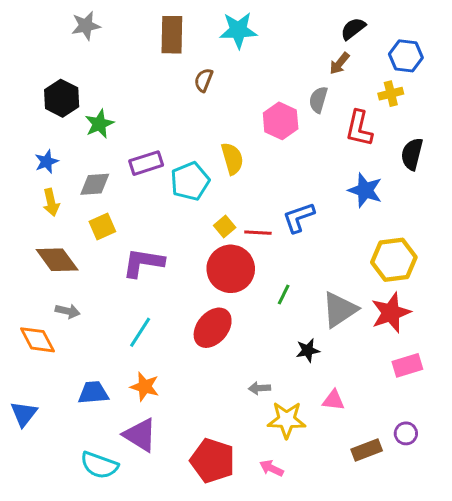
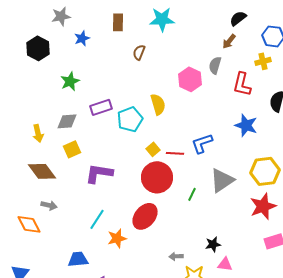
brown rectangle: (172, 35) -> (118, 22), size x0.7
black hexagon: (62, 98) -> (38, 48), moved
blue star: (46, 162) -> (82, 38), moved
gray triangle: (339, 310) -> (222, 180), moved
black star: (308, 350) -> (213, 244), moved
orange star: (145, 387) -> (117, 238), moved, turned -30
blue trapezoid: (93, 393) -> (78, 259), moved

